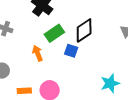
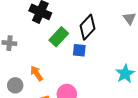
orange arrow: (37, 53) -> (37, 73), moved

